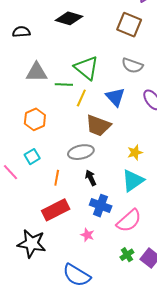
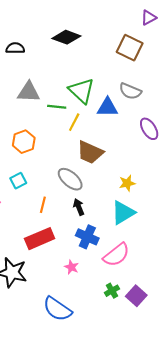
blue triangle: (115, 97) -> (107, 107), moved, turned -50
gray ellipse: (81, 152) -> (70, 179), turned 50

